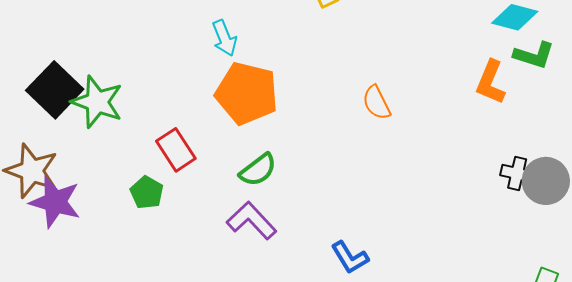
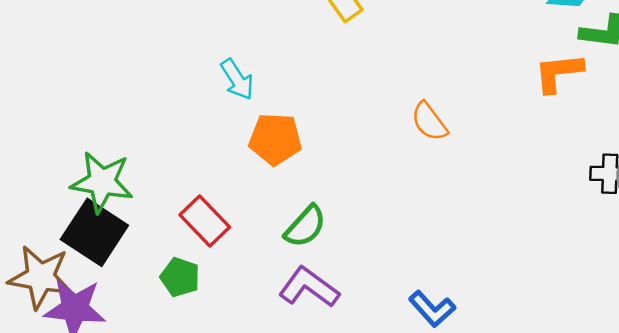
orange L-shape: (491, 82) -> (558, 73), turned 72
black square: (55, 90) -> (94, 232), moved
orange pentagon: (247, 93) -> (275, 139), size x0.7

